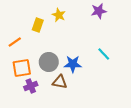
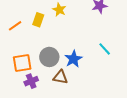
orange line: (15, 42) -> (15, 26), moved
blue star: (73, 64) -> (73, 59), turned -30

